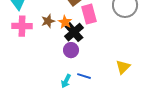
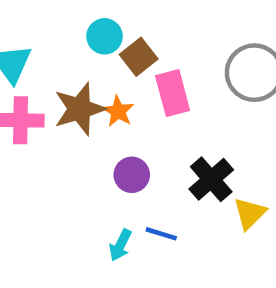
brown star: (48, 21) -> (80, 109), size x1.6
black cross: (74, 32) -> (211, 179), moved

